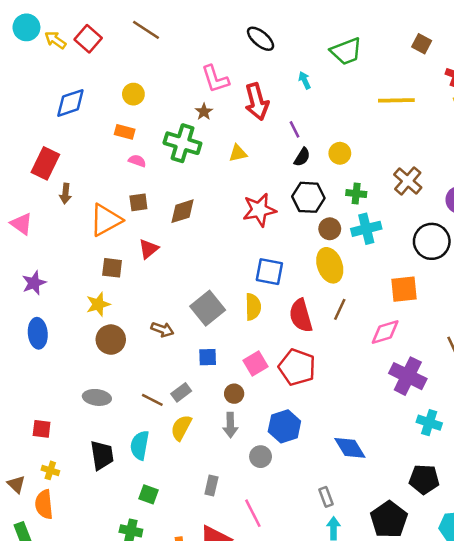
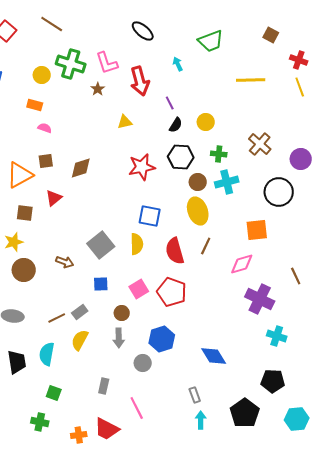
green cross: (182, 143) -> (71, 64), moved
brown line: (152, 400) -> (57, 318), turned -54

